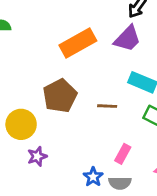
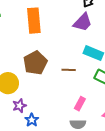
orange rectangle: (78, 43) -> (34, 21), moved, turned -65
blue star: (93, 177) -> (32, 120), moved

